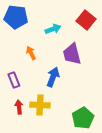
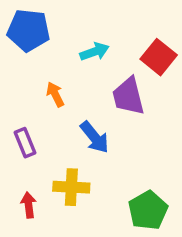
red square: (86, 20) -> (159, 57), moved
blue arrow: (53, 77) -> (94, 137), turned 120
red arrow: (19, 107) -> (29, 205), moved

